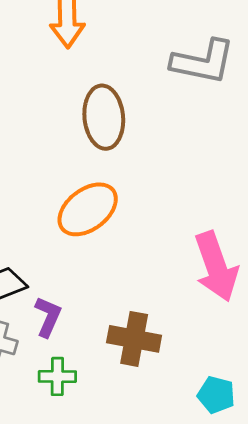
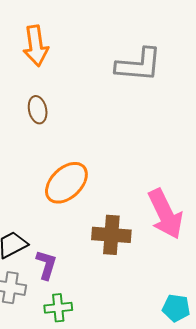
brown ellipse: (104, 117) -> (38, 110), moved, size x0.6
brown cross: (134, 339) -> (111, 235), moved

